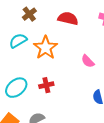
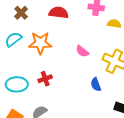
orange star: (46, 48) -> (40, 43), turned -30
cyan ellipse: (16, 88) -> (17, 84), turned 45

